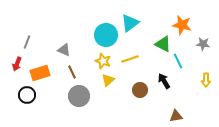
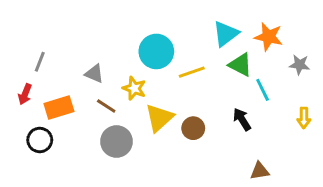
cyan triangle: (130, 23) -> (226, 34), moved
yellow line: (130, 59) -> (192, 72), moved
yellow star: (103, 61) -> (134, 88), moved
brown line: (72, 72) -> (106, 106), turned -32
yellow triangle: (108, 80) -> (159, 118), size x1.5
brown circle: (140, 90) -> (193, 128), moved

